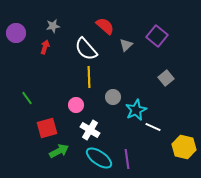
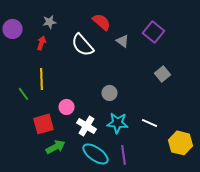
gray triangle: (126, 45) -> (122, 41), turned -40
yellow line: (89, 77) -> (42, 79), moved
pink circle: (76, 105) -> (66, 107), moved
cyan star: (136, 110) -> (118, 123), moved, turned 30

